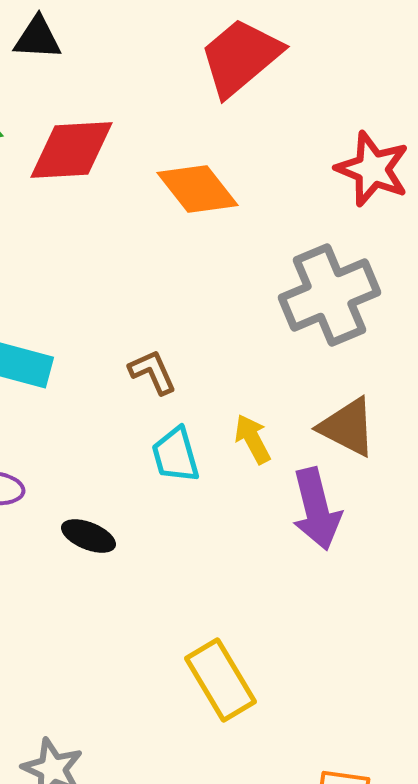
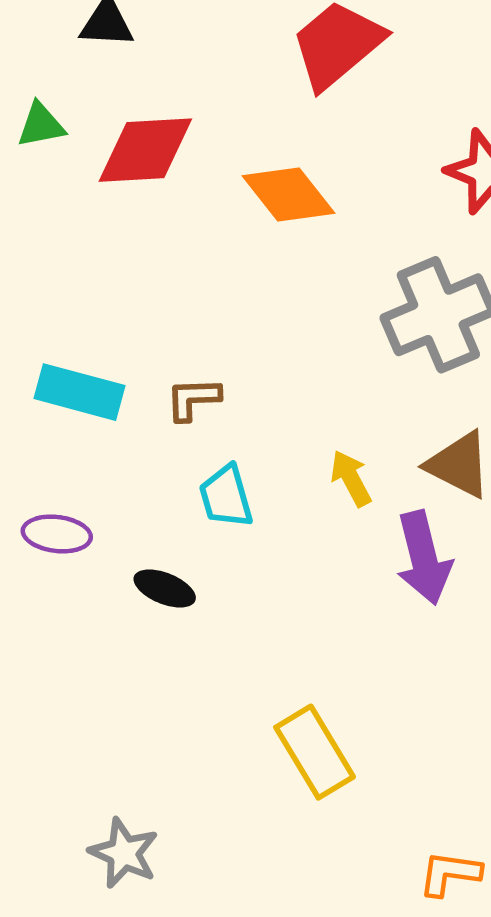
brown L-shape: (152, 372) -> (193, 399), moved, turned -68
cyan trapezoid: (175, 455) -> (226, 497), moved

